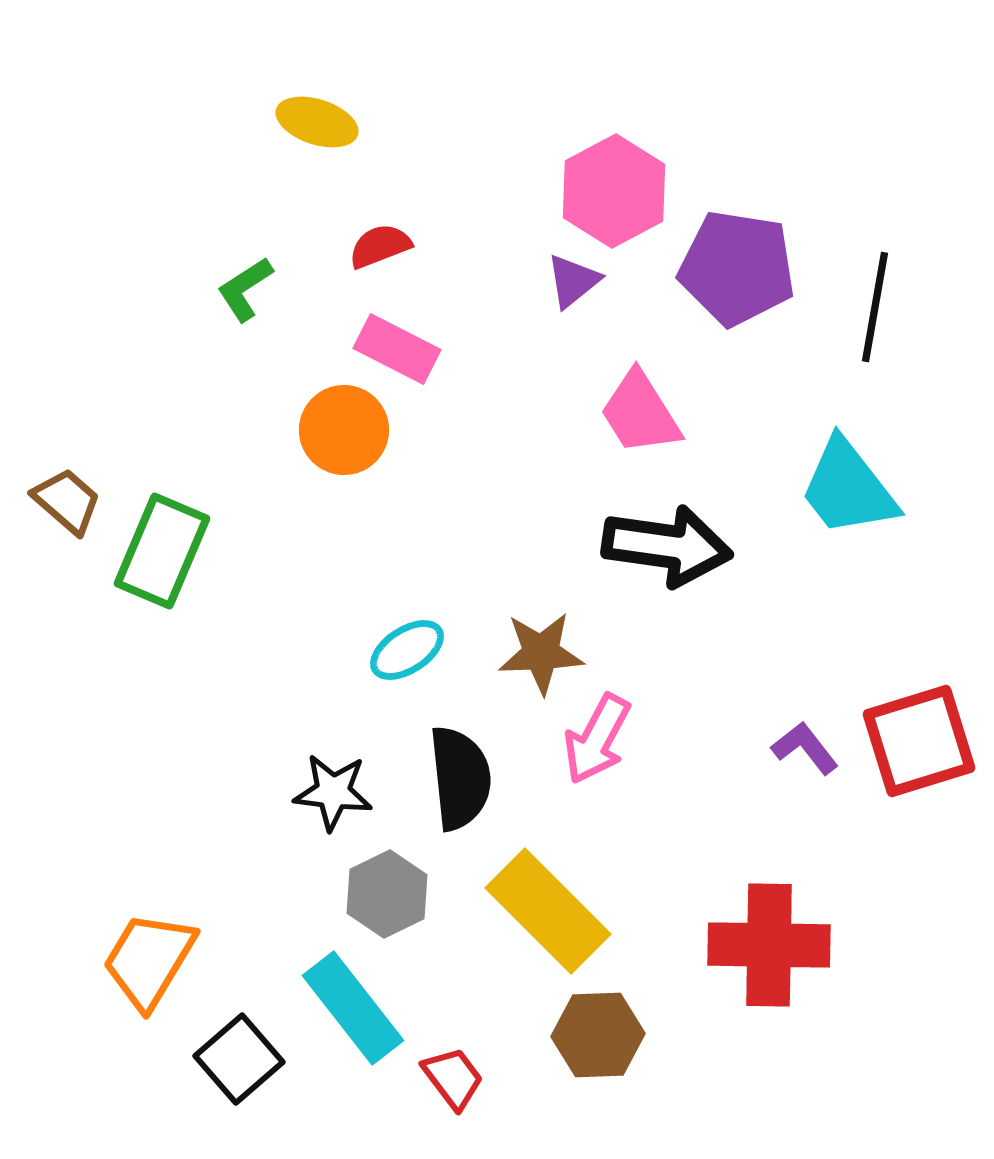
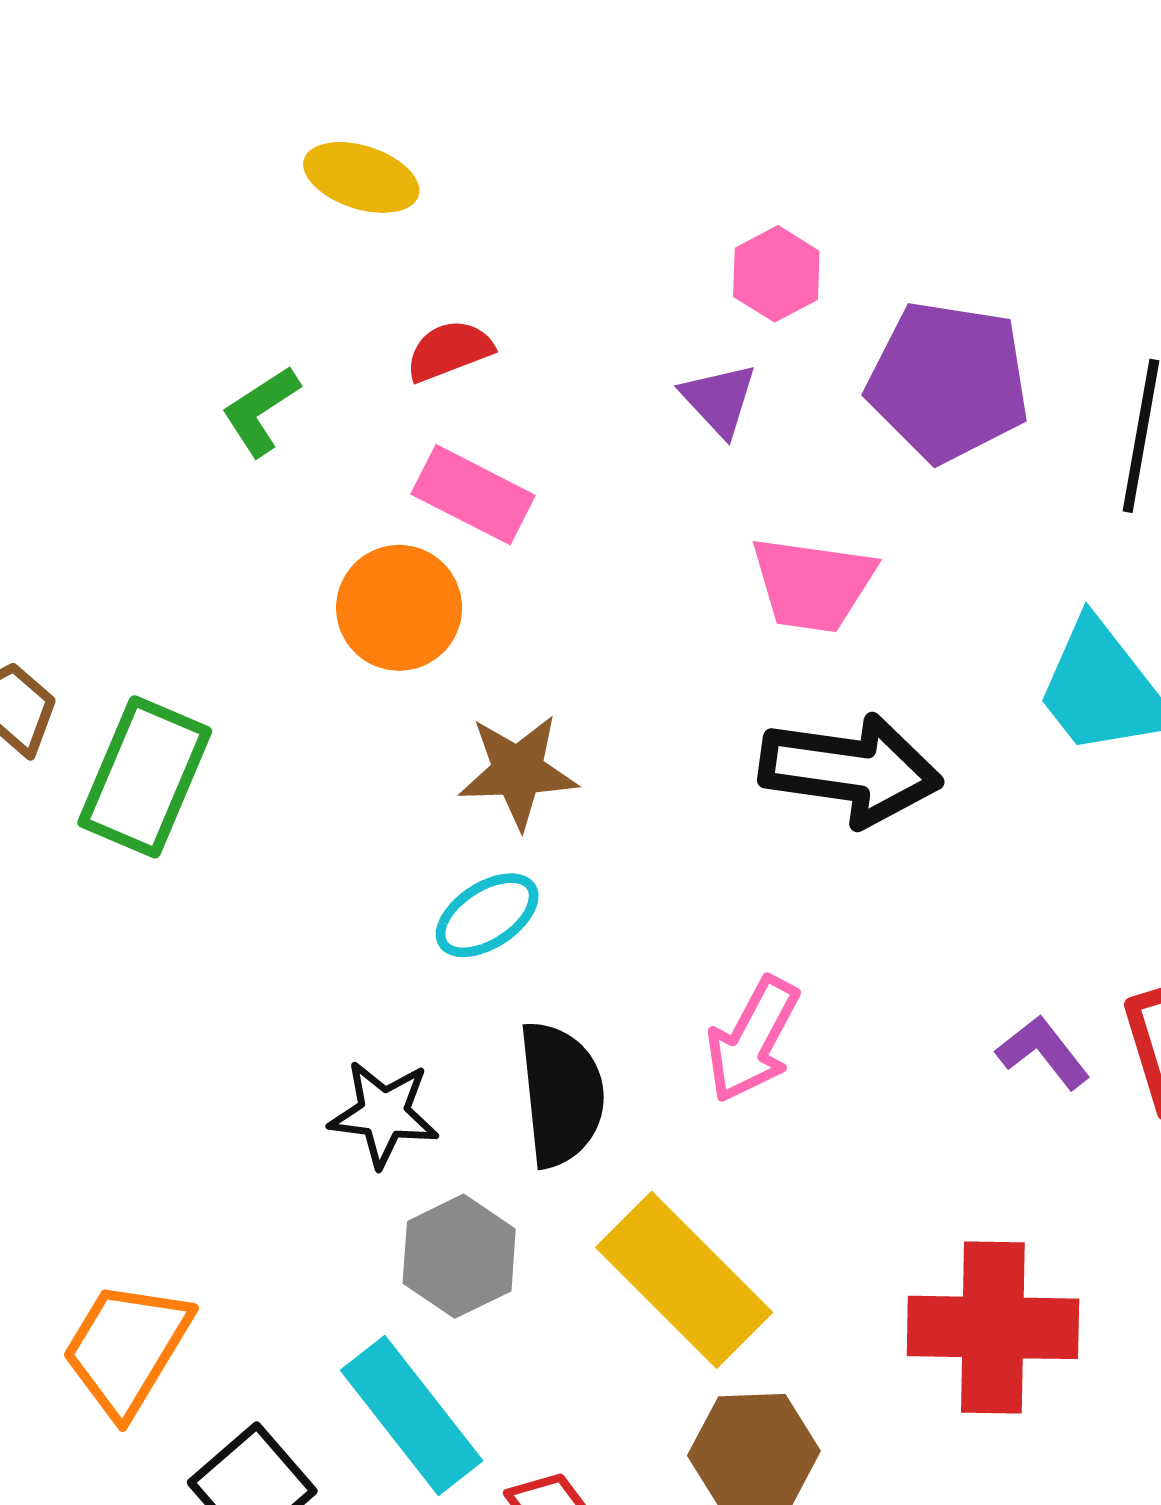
pink hexagon: (614, 191) -> (776, 274), size x0.6
purple triangle: (573, 281) -> (719, 400), turned -34
pink trapezoid: (640, 413) -> (813, 584), turned -50
brown star: (541, 653) -> (518, 771), moved

